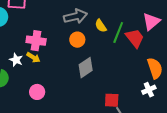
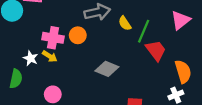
red trapezoid: (135, 38) -> (156, 50), moved
orange circle: (77, 40) -> (78, 35), moved
gray diamond: (86, 68) -> (107, 69), turned 55

